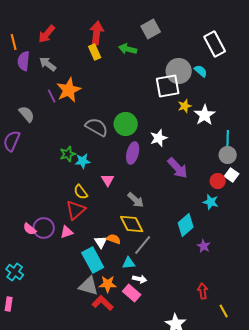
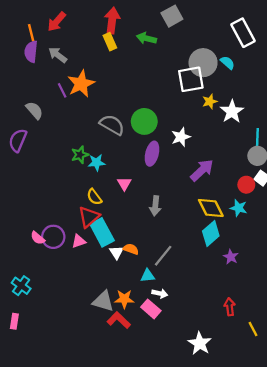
orange line: (14, 42) -> (31, 33), moved
purple arrow: (178, 168) -> (202, 170), turned -90
gray arrow: (136, 200) -> (155, 206), turned 54
yellow diamond: (132, 224) -> (211, 208), moved
cyan rectangle: (93, 260) -> (102, 232), moved

